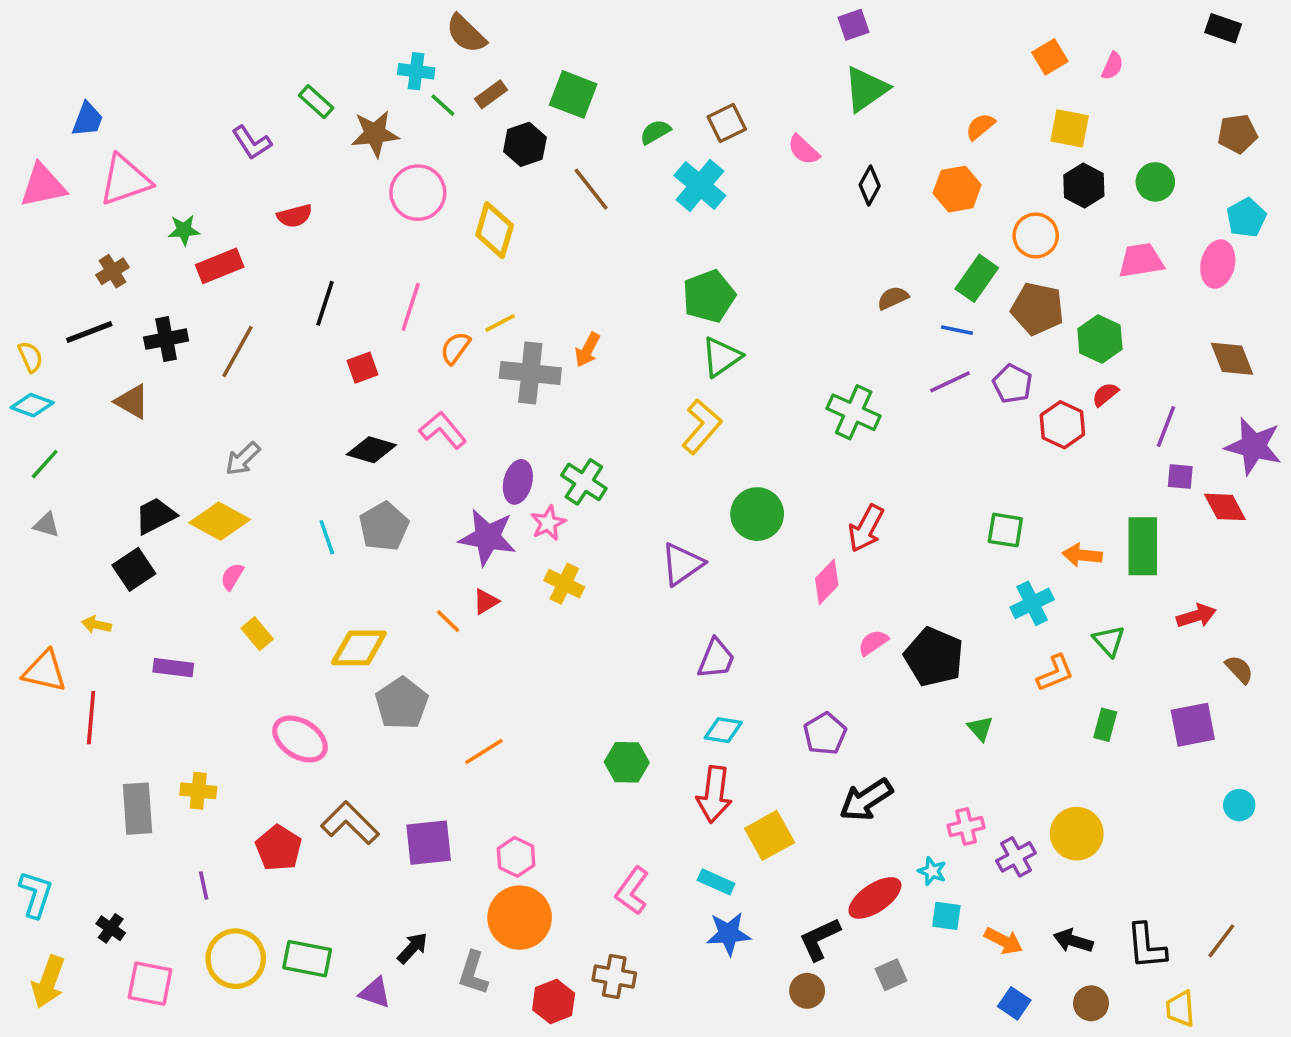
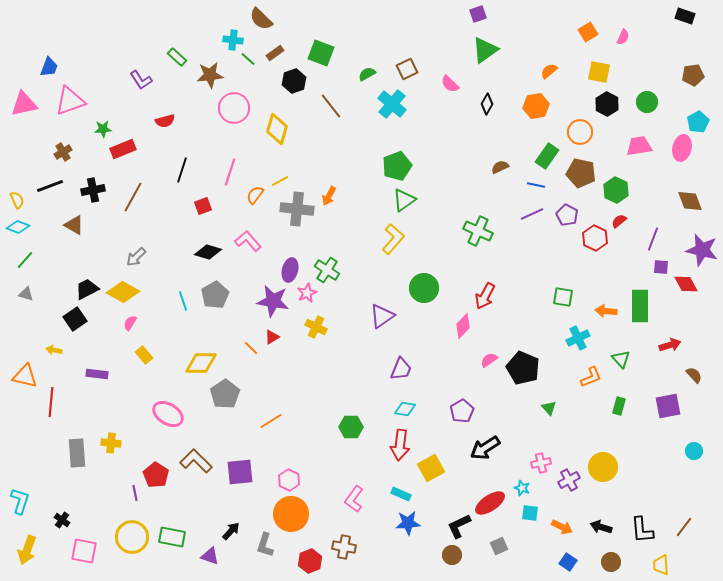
purple line: (204, 885) -> (135, 493), moved

